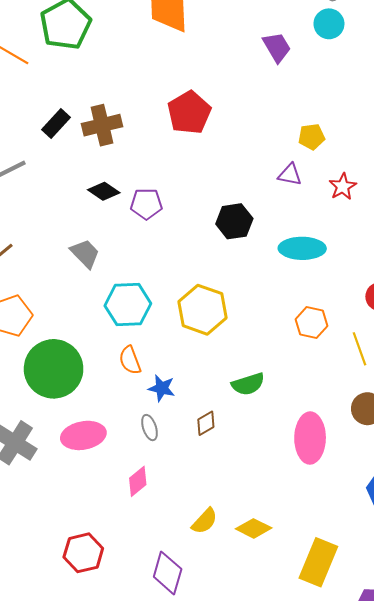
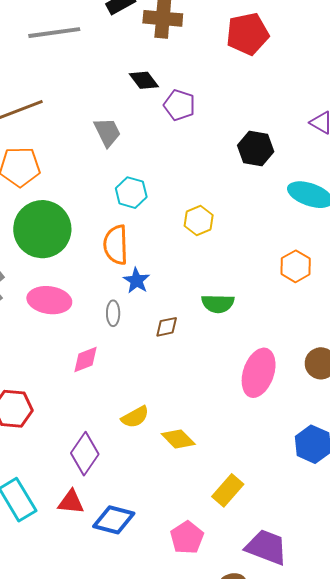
cyan hexagon: (128, 305) -> (131, 193), size x0.7
yellow hexagon: (202, 310) -> (199, 221), size x0.6
orange semicircle: (130, 360) -> (116, 245), size x1.4
yellow rectangle: (318, 562) -> (228, 490), size x0.7

